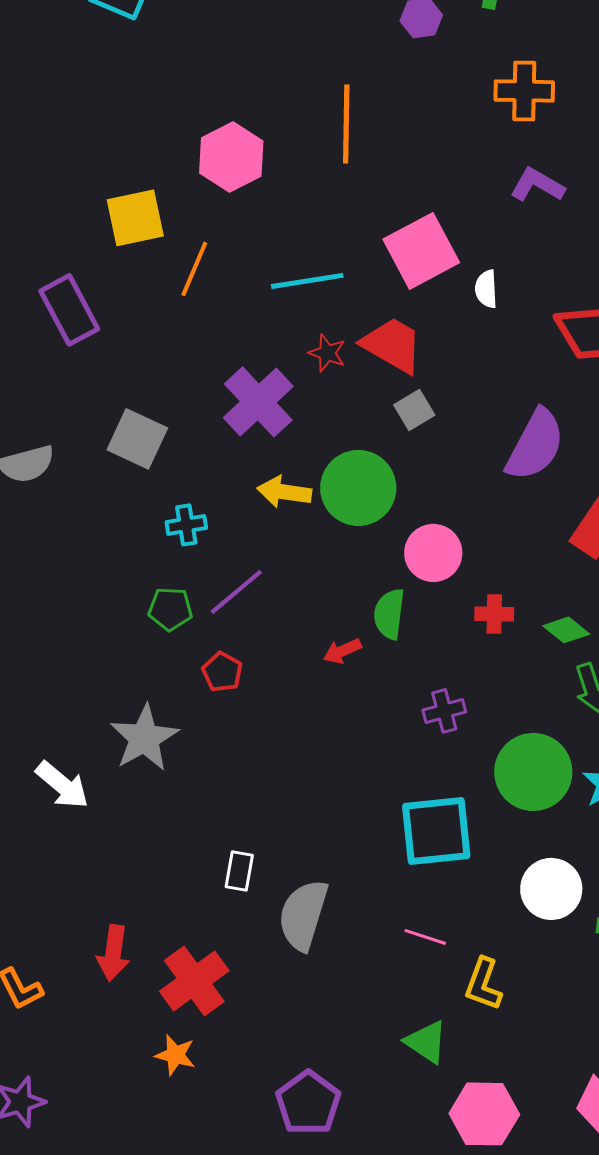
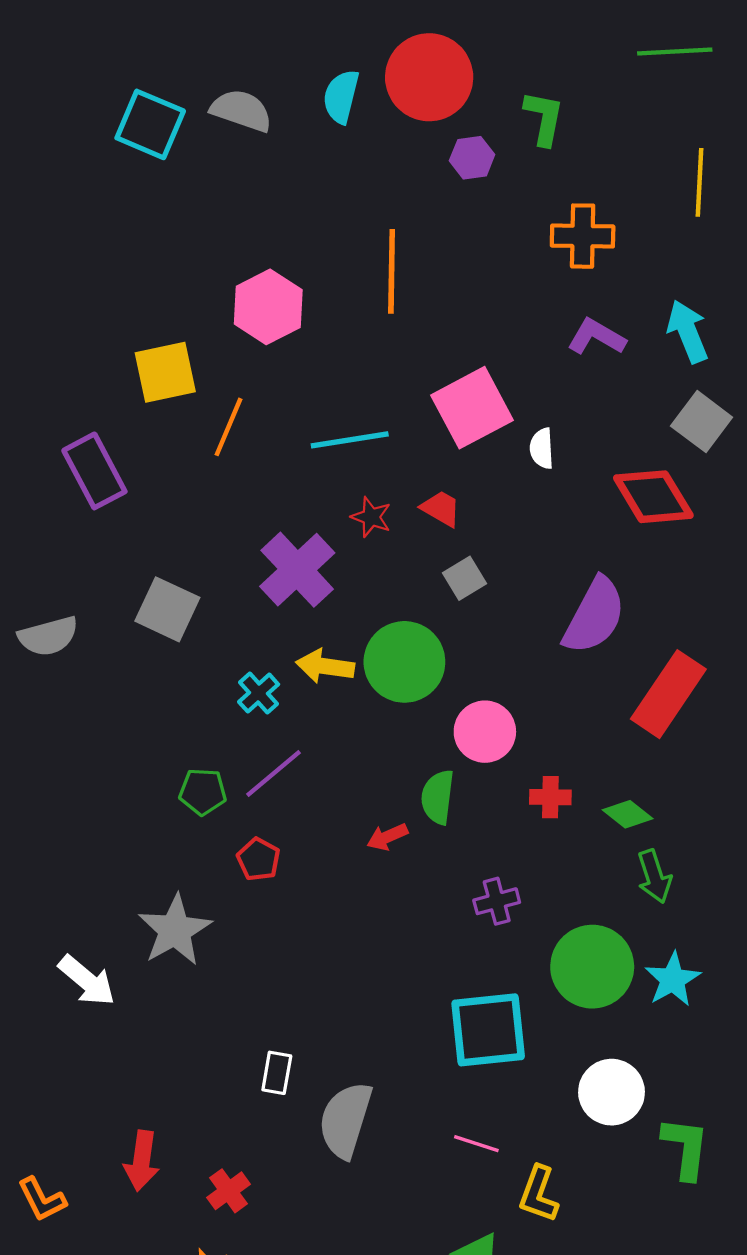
red trapezoid: (392, 345) -> (441, 509), size x0.6
cyan cross: (186, 525) -> (259, 693), moved, turned -33
red cross: (194, 981) -> (229, 1191), size x0.6

